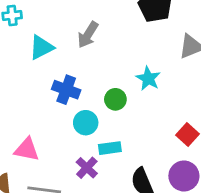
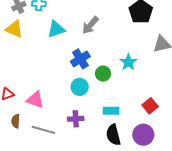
blue cross: (66, 90) -> (80, 59), moved, turned 30
cyan rectangle: (110, 148) -> (111, 111), moved
purple cross: (87, 168) -> (76, 119), turned 35

